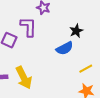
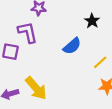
black star: (76, 31) -> (92, 21), moved

